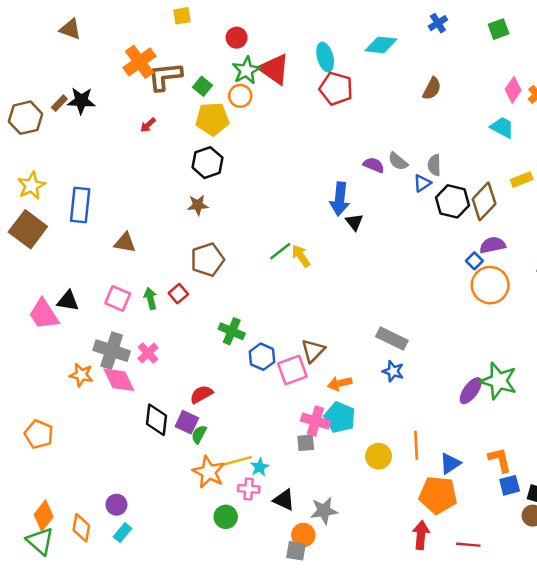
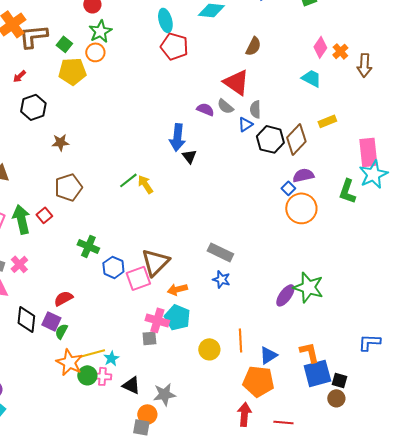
red triangle: (274, 69) -> (236, 82), moved
black hexagon: (207, 163) -> (33, 107), moved
green arrow: (150, 298) -> (21, 219), size x1.6
brown triangle: (313, 351) -> (155, 262), size x1.4
blue square: (510, 485) -> (317, 373), size x1.6
green circle: (226, 517) -> (87, 375), moved

